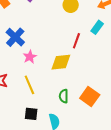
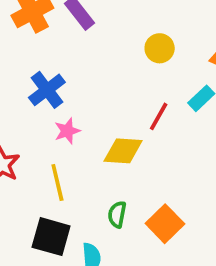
black square: (31, 114) -> (51, 237), size x1.5

